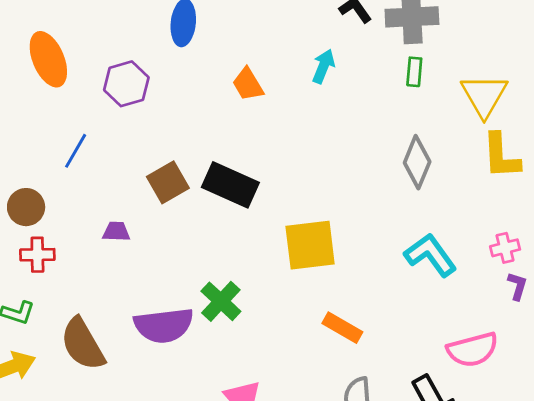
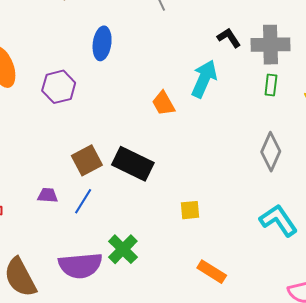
cyan arrow: (323, 66) -> (204, 79), size x1.5
orange trapezoid: (248, 84) -> (163, 103), moved
blue line: (76, 151) -> (83, 201), moved
yellow square: (310, 245) -> (190, 210), size x0.5

